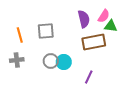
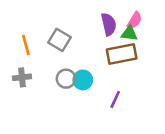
green triangle: (111, 26) -> (129, 33), moved
gray square: (46, 31) -> (60, 40), turned 36

